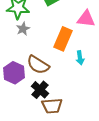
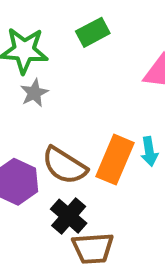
orange rectangle: (63, 39) -> (115, 160), moved

